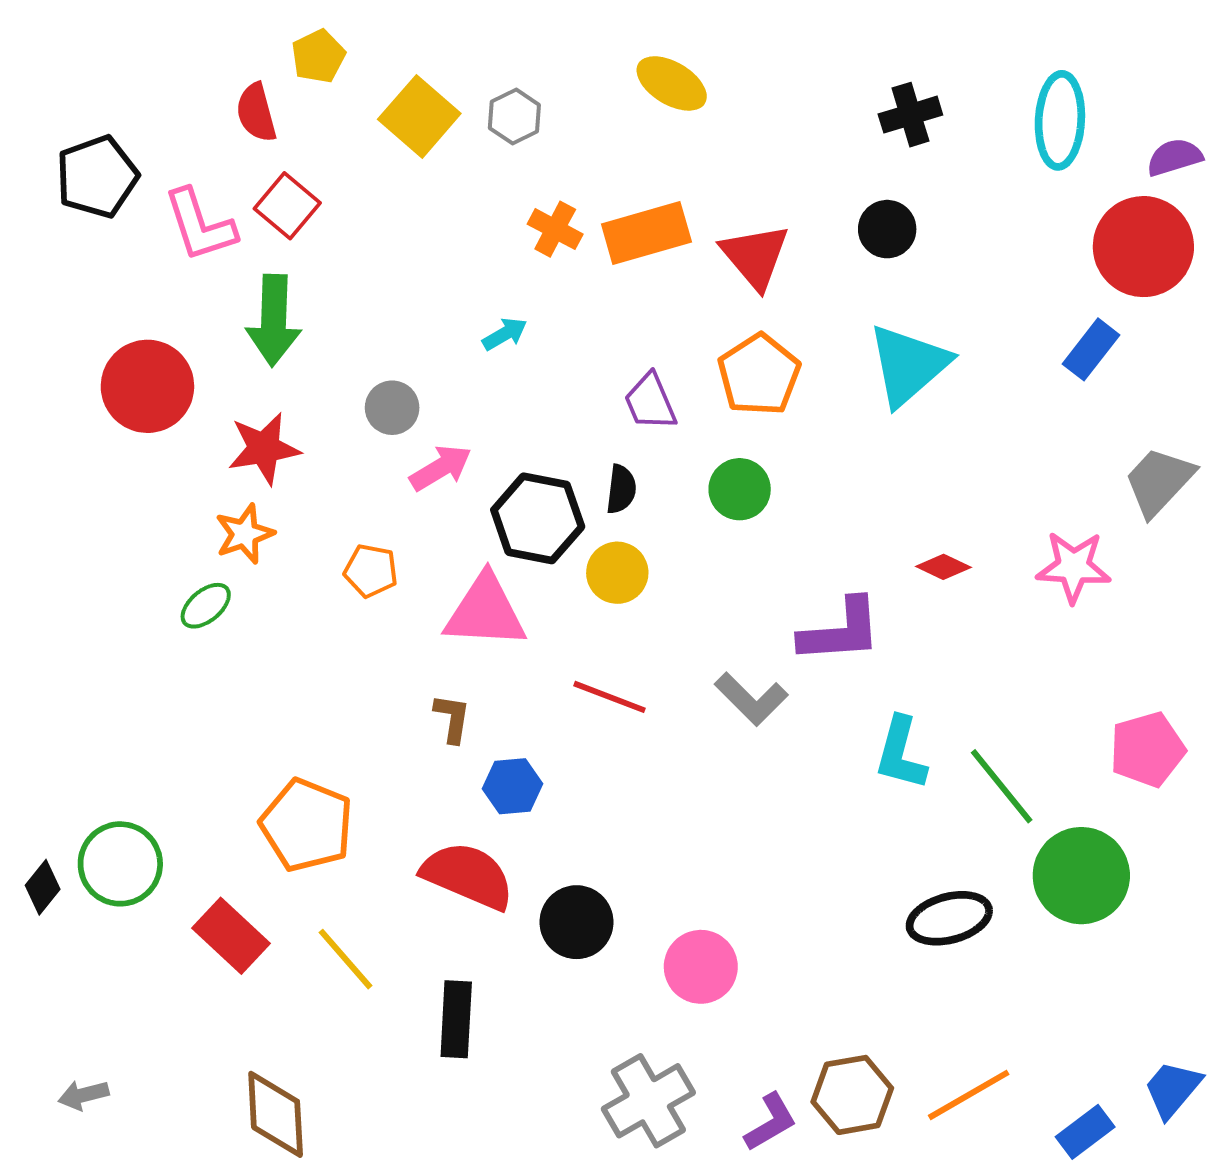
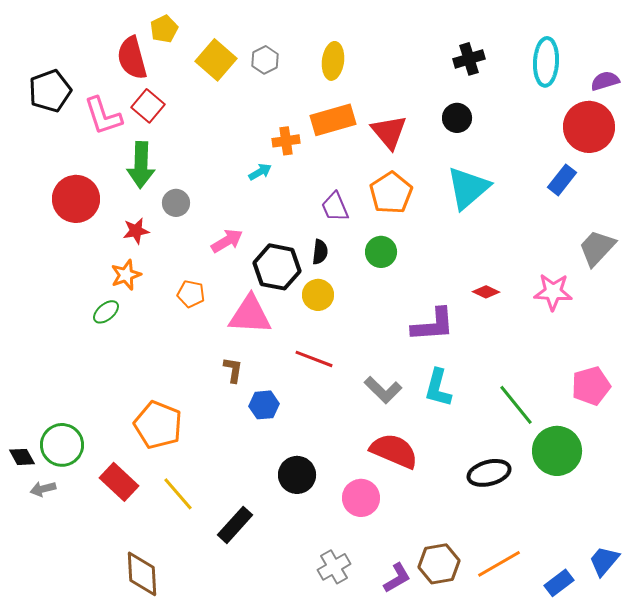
yellow ellipse: (672, 83) -> (333, 61), moved, turned 66
red semicircle: (256, 113) -> (132, 58), size x1.4
orange cross: (555, 229) -> (286, 141), moved, turned -36
gray circle: (392, 408) -> (176, 203), moved
red star: (264, 448) -> (136, 231), size x0.7
gray L-shape: (751, 699) -> (383, 390), moved
cyan L-shape: (901, 753) -> (438, 388), moved
red semicircle: (468, 876) -> (394, 451), moved
black diamond: (43, 887) -> (22, 457), turned -68
black rectangle: (456, 1019) -> (235, 525), turned 39
gray arrow: (83, 1095) -> (43, 489), moved
gray cross: (648, 1101) -> (334, 567), size x0.7

